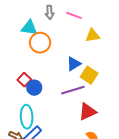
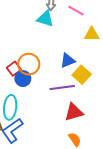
cyan triangle: (29, 28) -> (45, 19), moved
orange circle: (40, 43) -> (29, 64), moved

